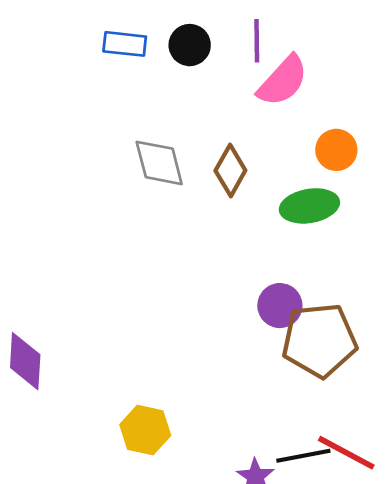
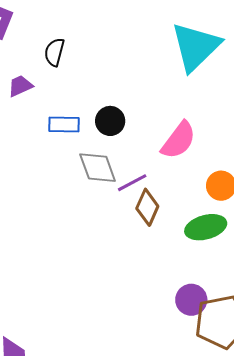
purple line: (257, 41) -> (132, 183), moved, turned 68
gray diamond: (159, 163) -> (98, 168), moved

